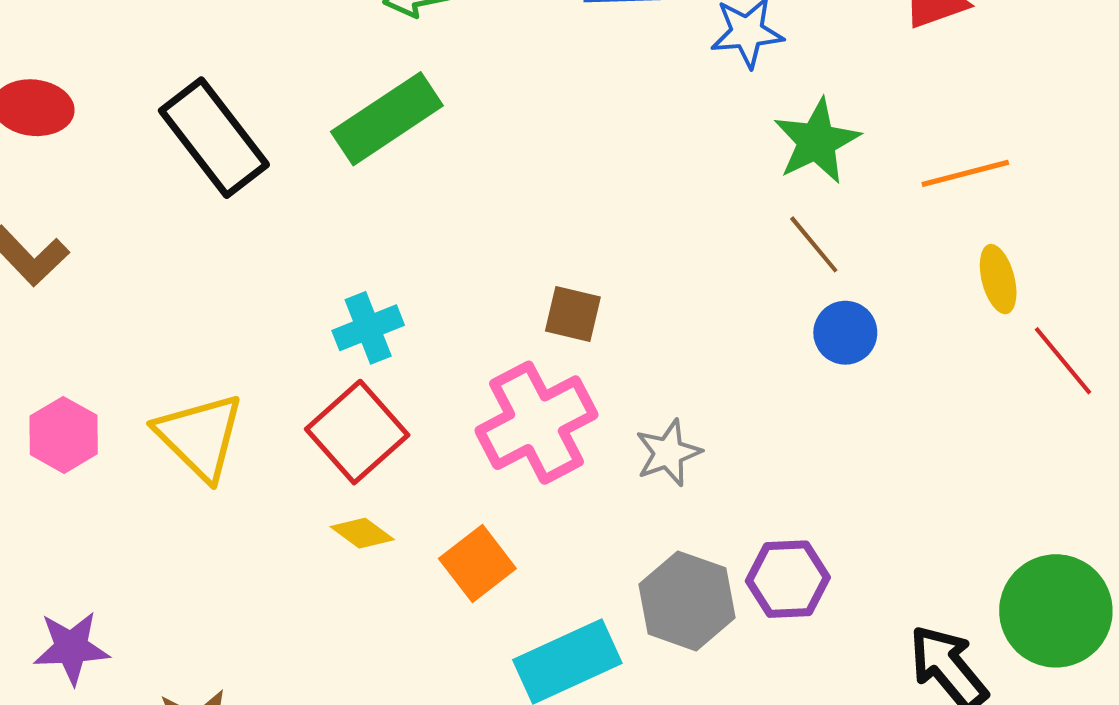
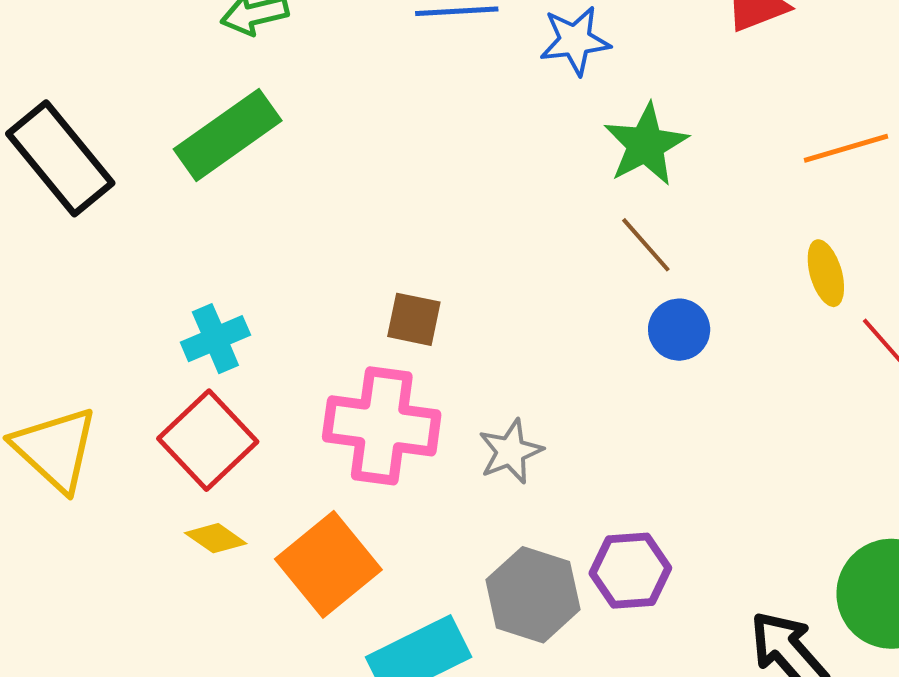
orange line: (965, 173) -> (846, 148), moved
pink cross: (537, 423) -> (382, 426), turned 37
orange square: (477, 563) -> (328, 564), size x1.4

